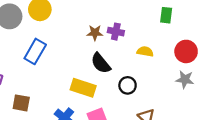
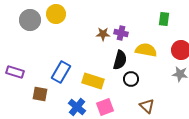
blue rectangle: (35, 51) -> (61, 72), moved
yellow semicircle: (145, 51) -> (146, 50), size x1.5
black semicircle: (101, 63) -> (120, 60), moved, turned -126

